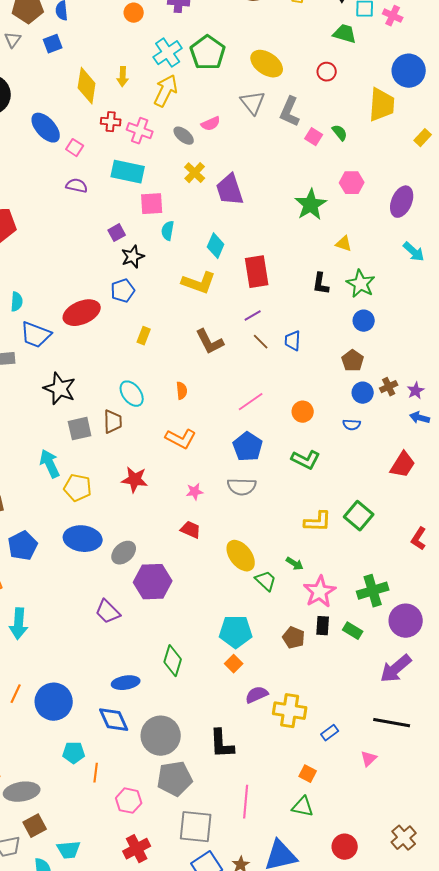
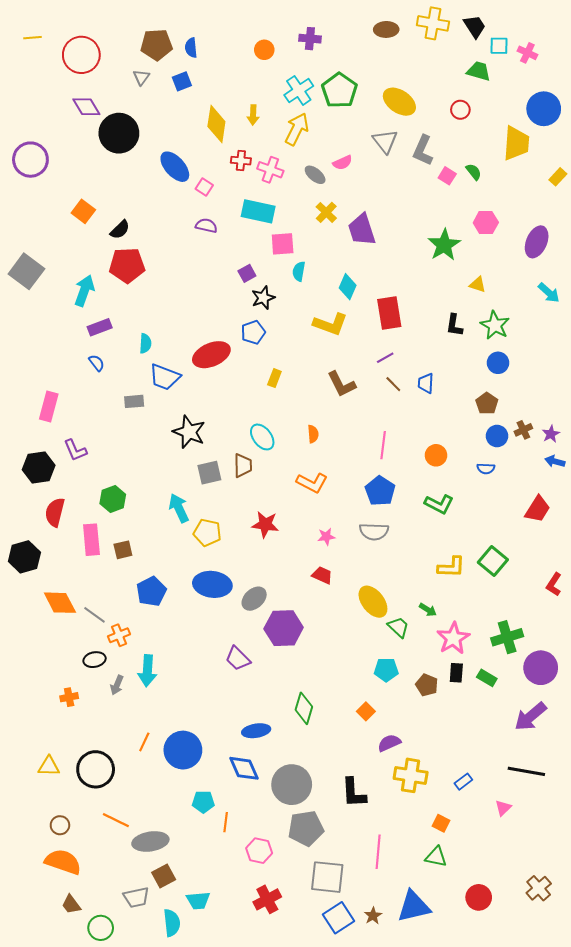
pink line: (251, 402) -> (383, 445), turned -48
cyan pentagon: (236, 632) -> (386, 670), moved, size x0.7
yellow cross: (290, 711) -> (411, 775), moved

